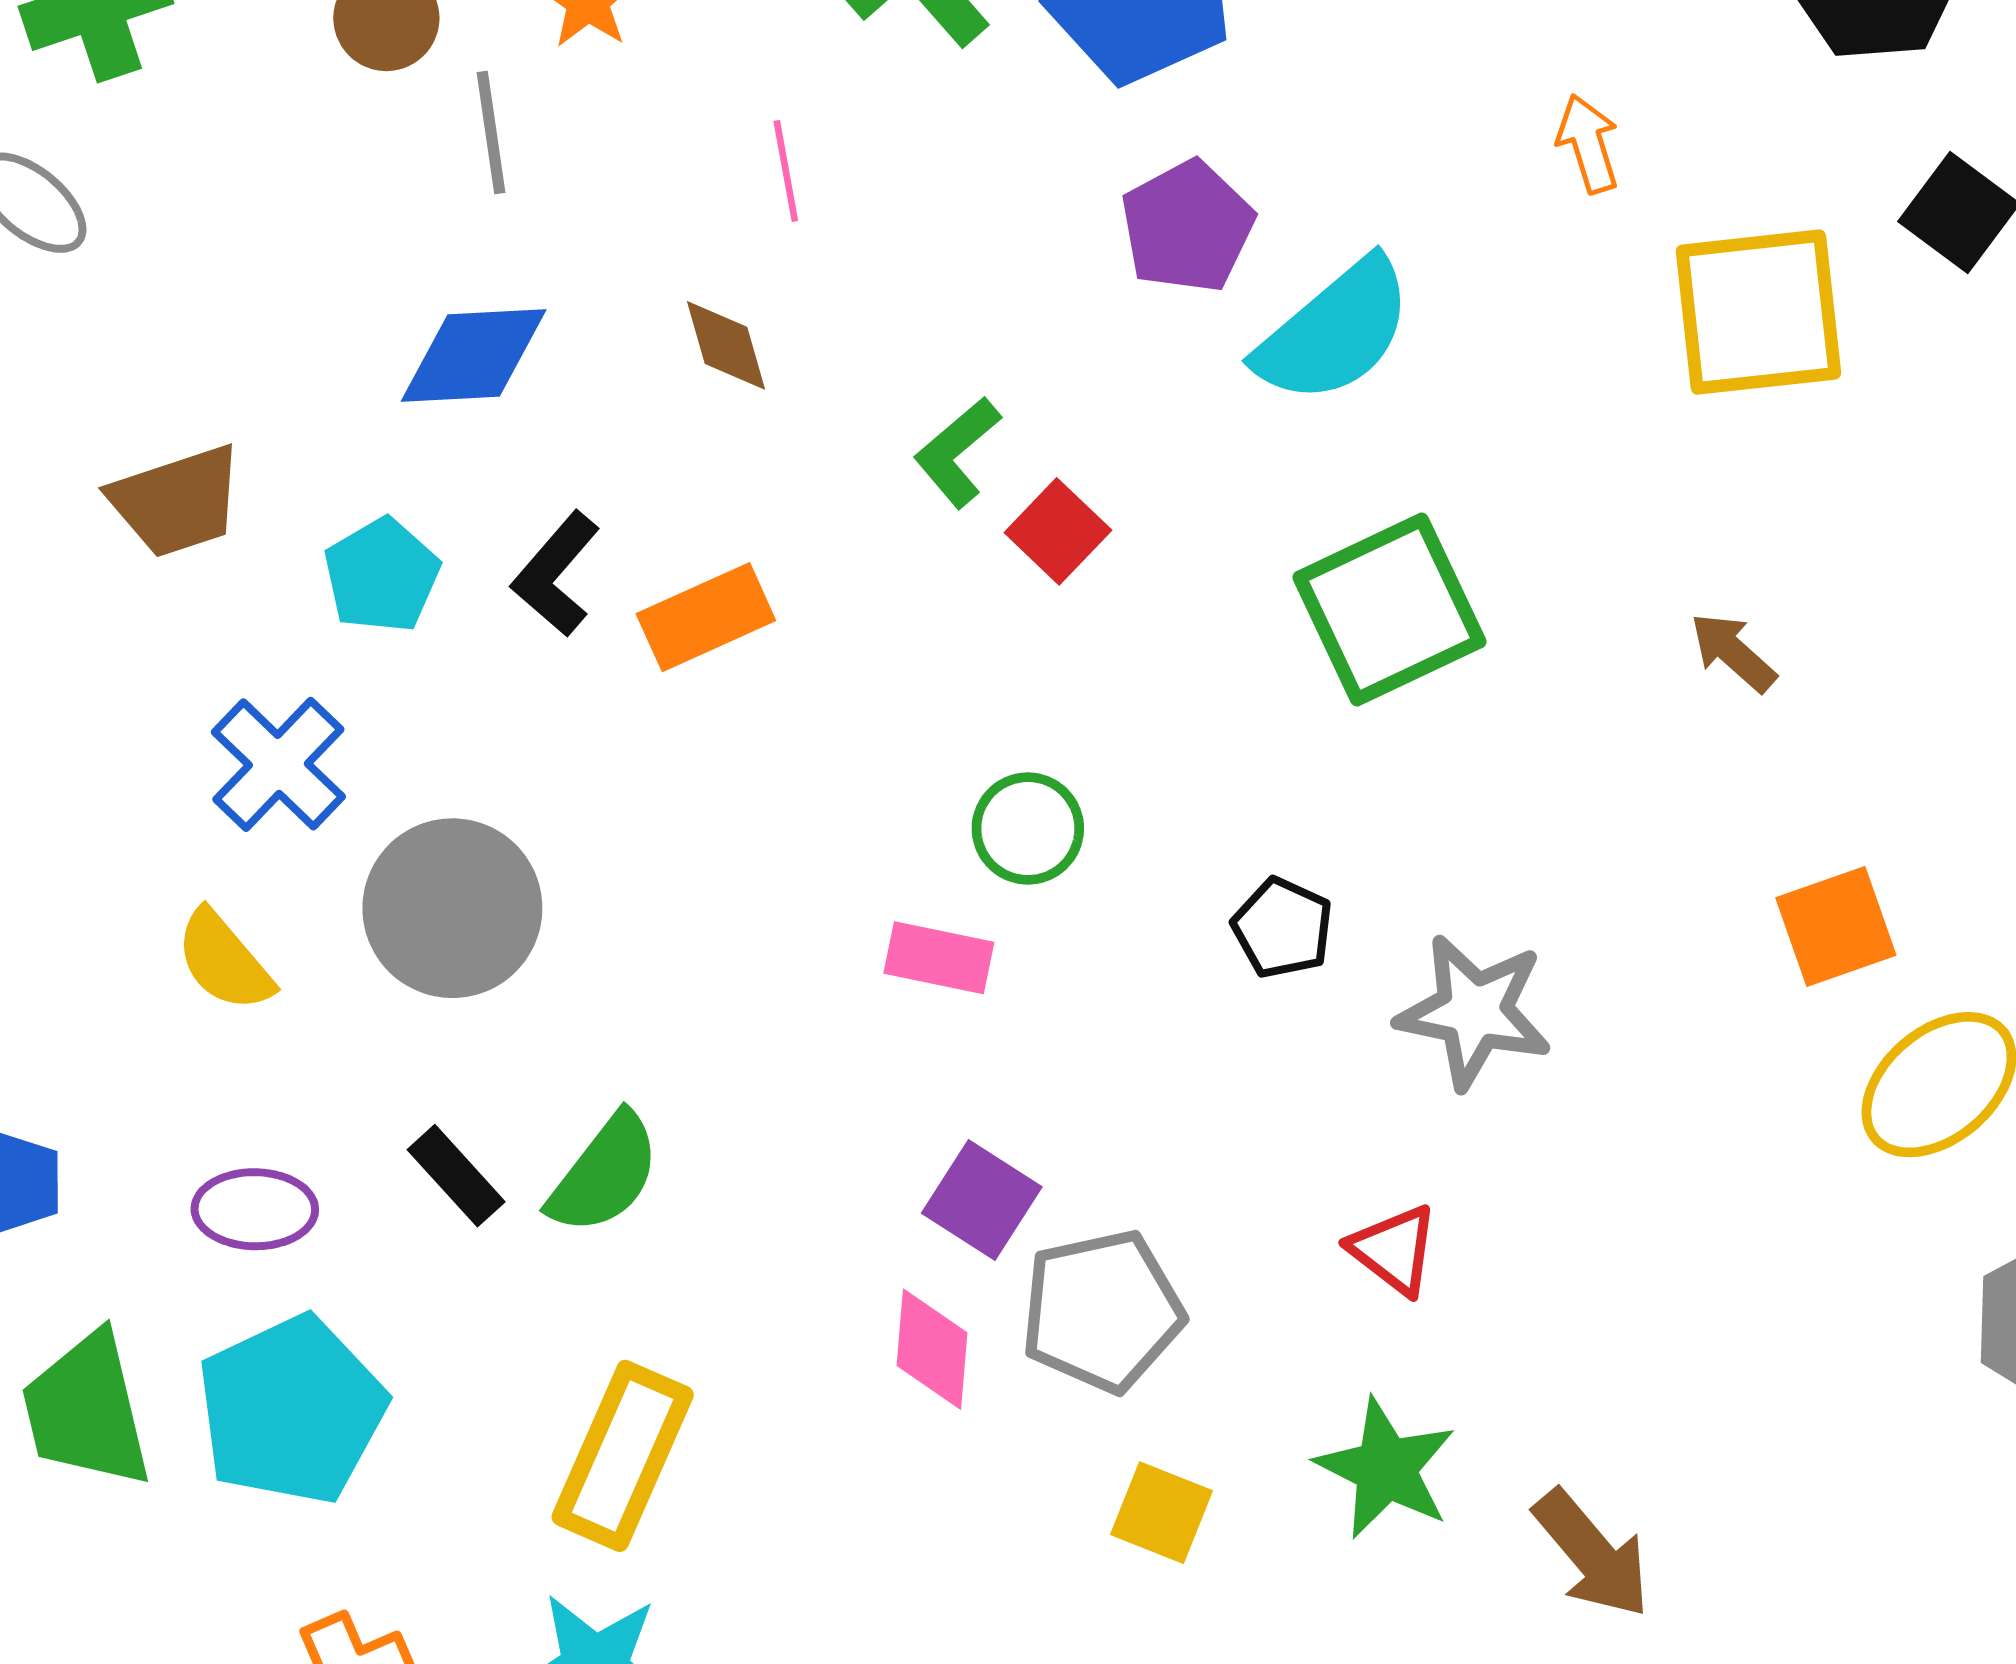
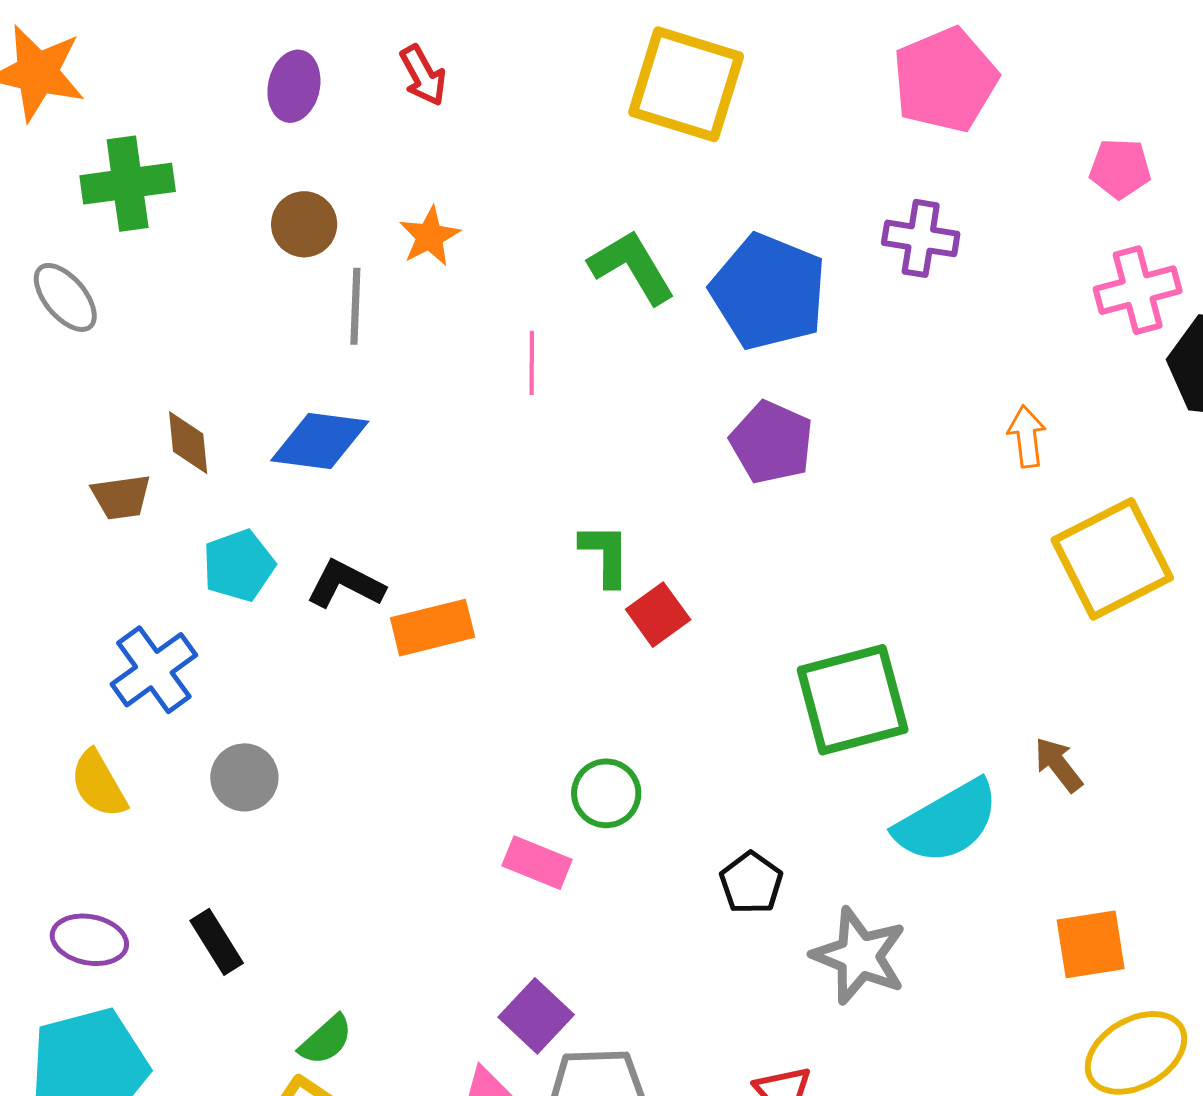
purple pentagon: (1187, 227) -> (772, 442), turned -30
yellow square: (1758, 312) -> (1112, 559), turned -31
cyan semicircle: (1334, 331) -> (947, 822), moved
brown diamond: (726, 345) -> (188, 443), moved
green L-shape: (957, 452) -> (605, 555), turned 120
brown trapezoid: (177, 501) -> (121, 497), size x0.7
black L-shape: (556, 574) -> (345, 584), turned 66
gray circle: (452, 908) -> (244, 777), size x0.6
green semicircle: (604, 1174) -> (326, 1040), moved, size x0.7

